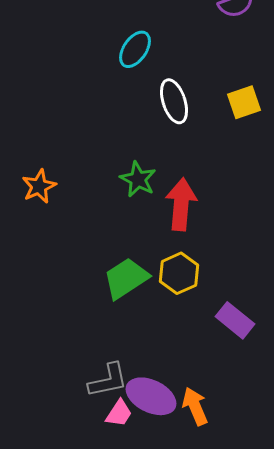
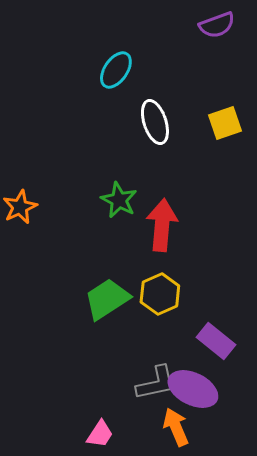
gray L-shape: (108, 380) -> (156, 383), moved
purple ellipse: (151, 396) -> (193, 389), moved

